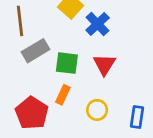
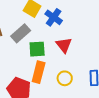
gray rectangle: (36, 51) -> (21, 33), moved
orange rectangle: (63, 95) -> (39, 72), size x1.5

